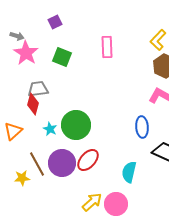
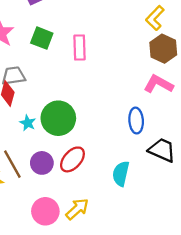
pink rectangle: (107, 47) -> (80, 47), moved
purple circle: (62, 163) -> (42, 163), size x0.7
pink circle: (116, 204) -> (45, 211), moved

